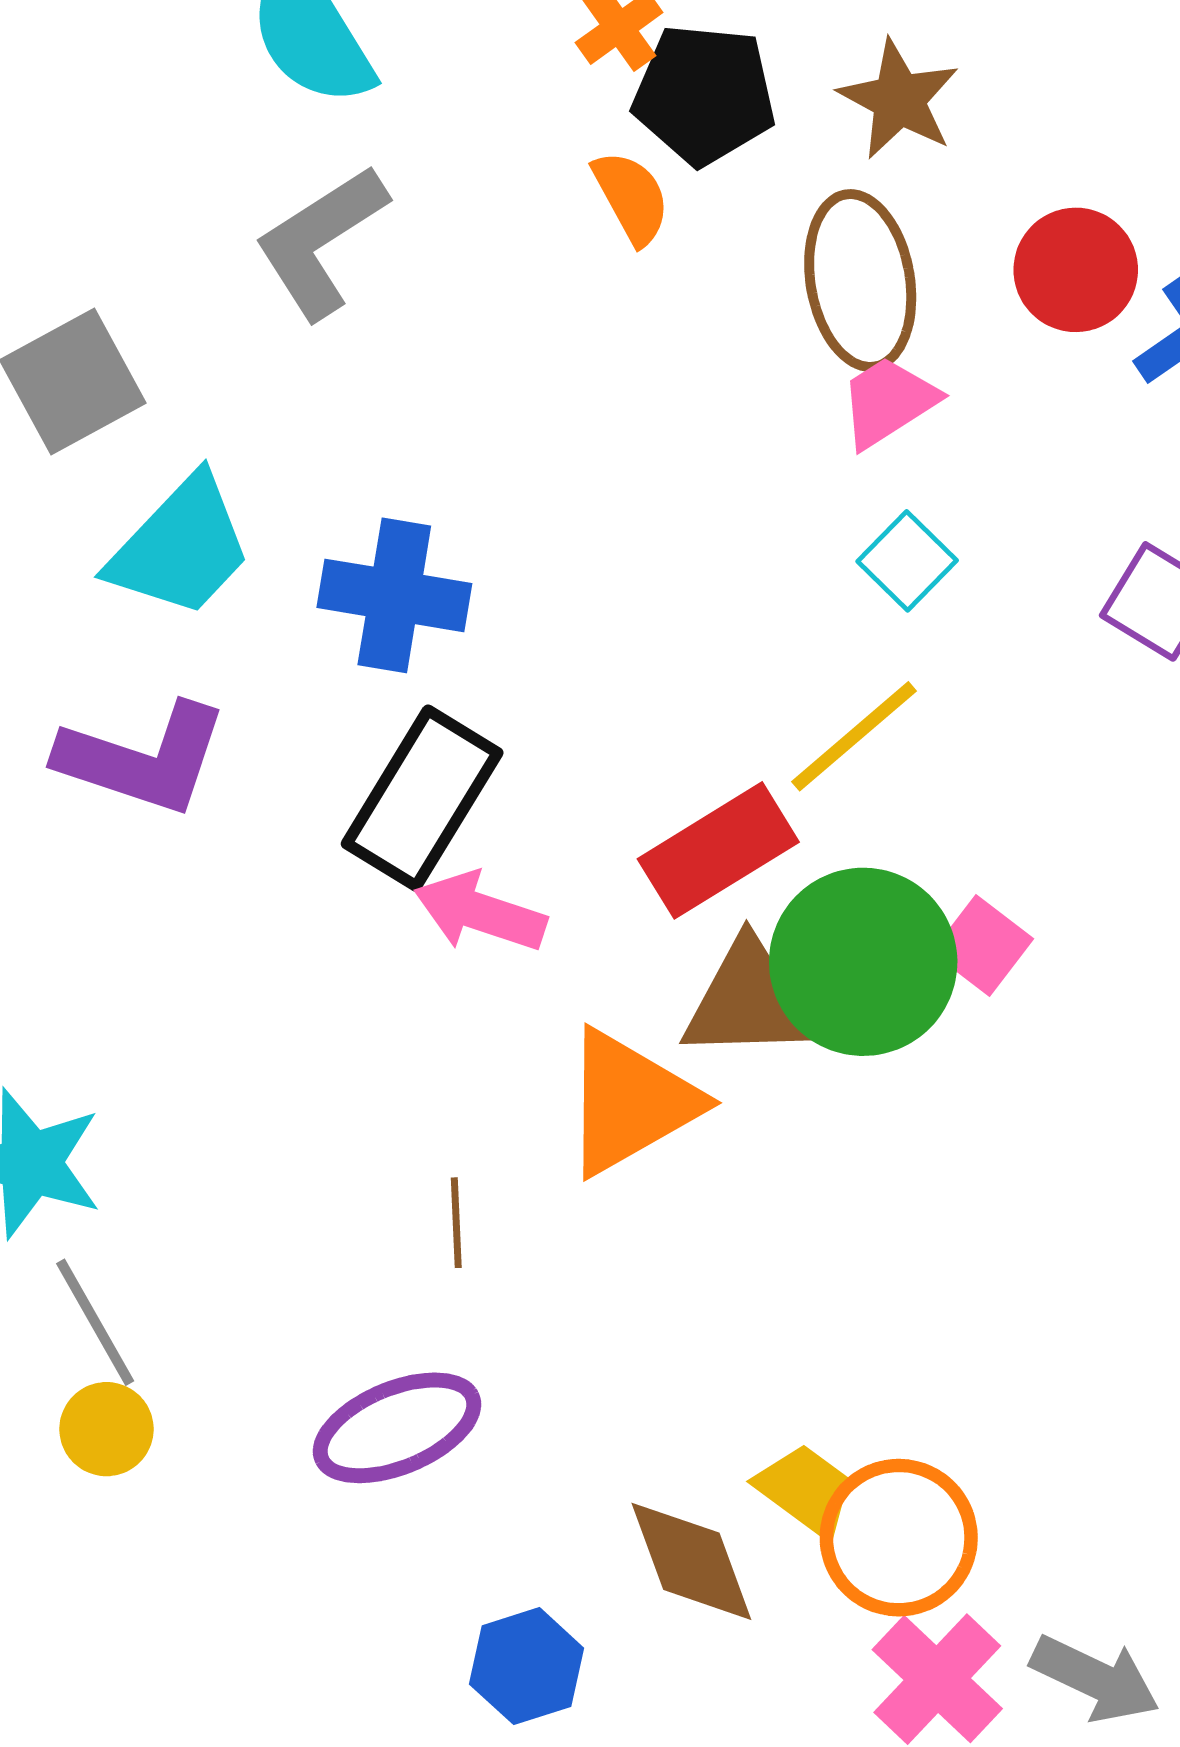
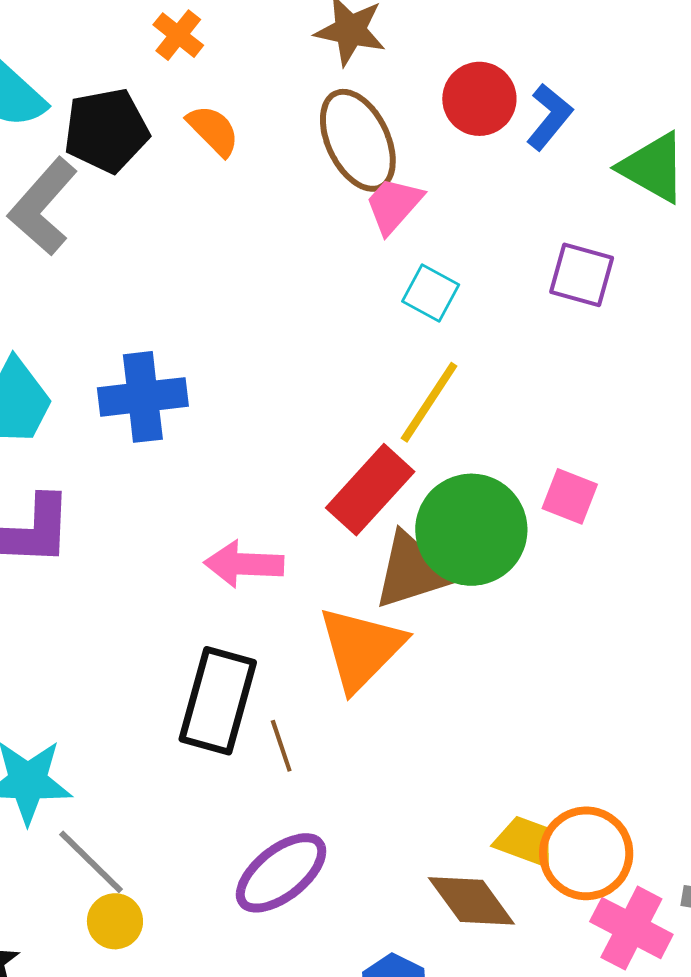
black pentagon: (704, 94) -> (106, 130), moved
black rectangle: (422, 798) -> (218, 701), moved
pink square: (983, 946) -> (570, 496), moved

